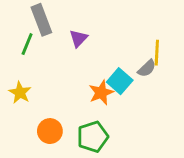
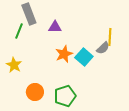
purple triangle: (78, 38) -> (55, 27), turned 48
orange star: (101, 93) -> (64, 54), moved

